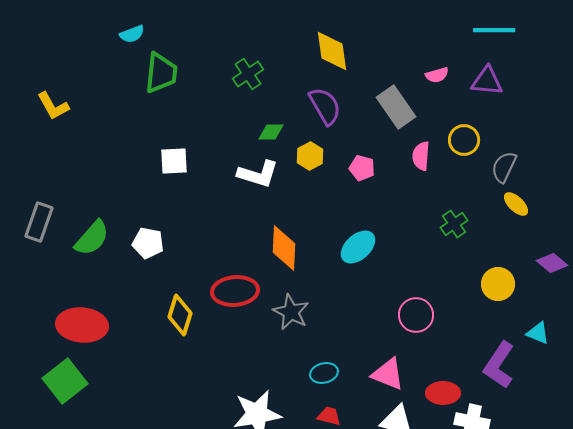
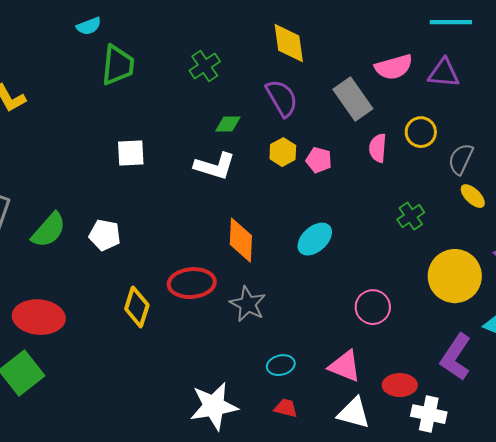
pink semicircle: (437, 75) -> (394, 67), size x1.6
yellow hexagon: (310, 156) -> (283, 152), moved
yellow circle: (498, 284) -> (455, 276), size x1.6

